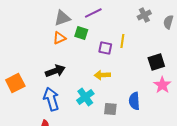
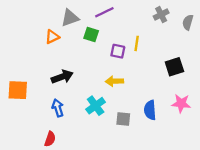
orange triangle: (59, 38) -> (52, 37), moved
orange square: (15, 83) -> (18, 90), turned 30
pink star: (162, 85) -> (181, 103), moved, turned -30
blue arrow: (51, 99) -> (58, 108), size x0.7

